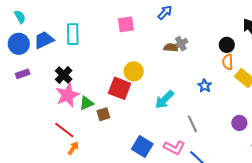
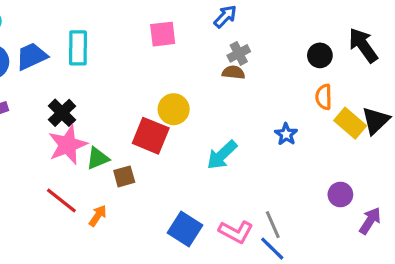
gray cross: (181, 44) -> (239, 53), moved
black circle: (227, 45) -> (320, 55), moved
gray line: (192, 124) -> (273, 225), moved
orange arrow: (73, 148) -> (98, 216), moved

